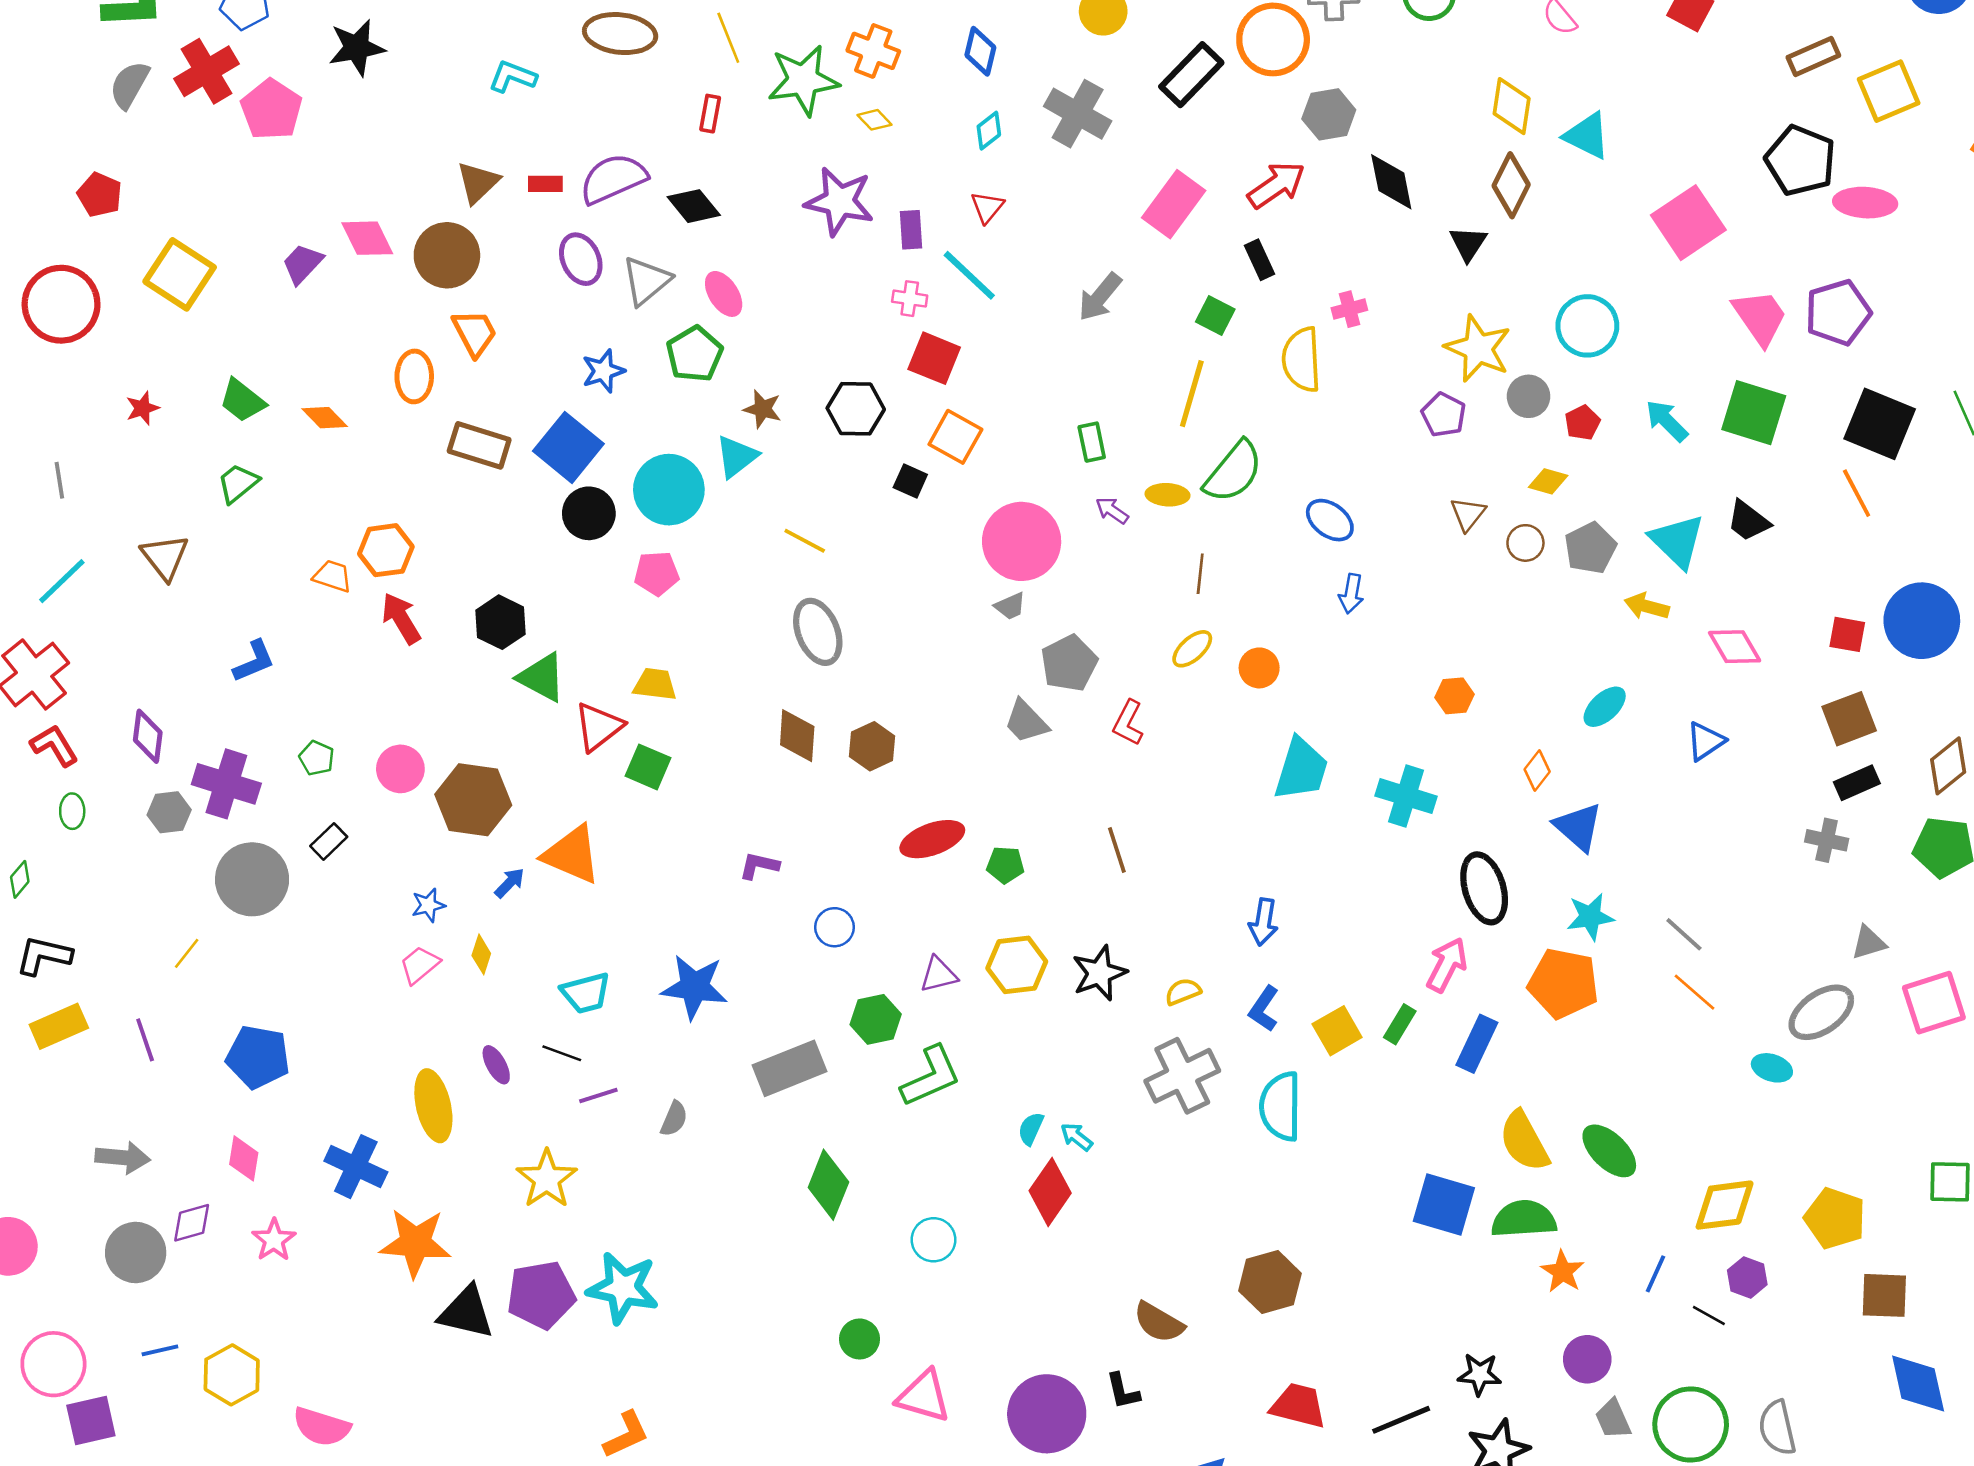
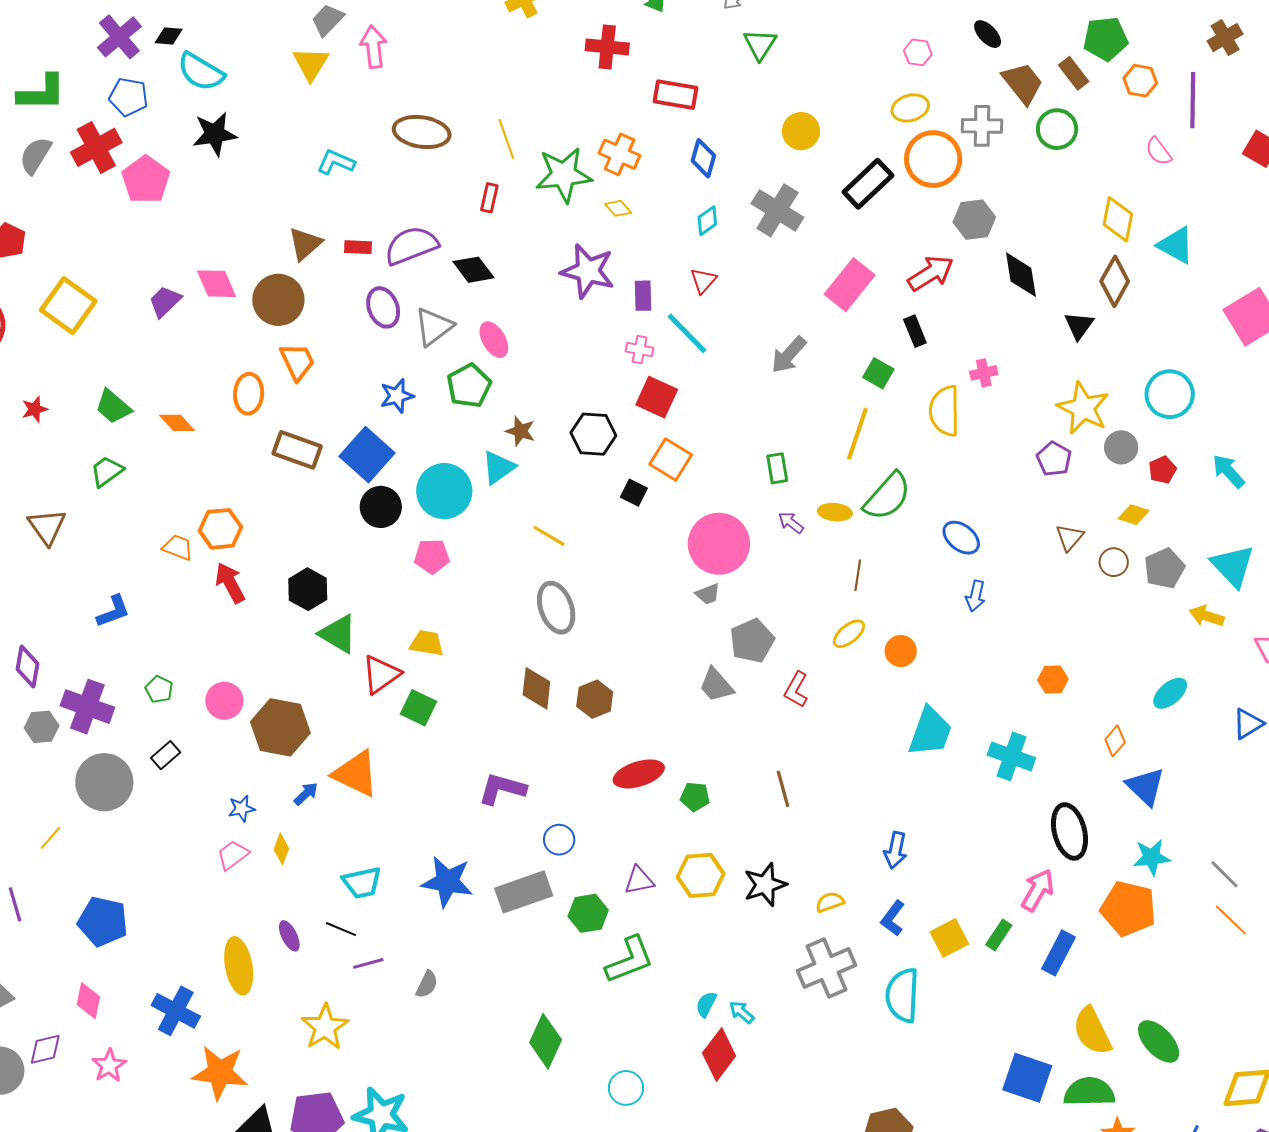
purple L-shape: (759, 866) -> (502, 789), size x1.5
gray rectangle: (790, 1068) -> (524, 892), moved

